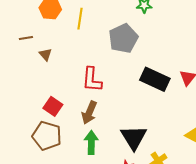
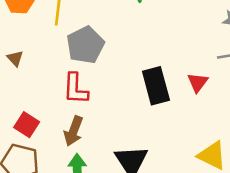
gray pentagon: (123, 38) -> (85, 45), moved
black rectangle: (155, 79) -> (156, 86), turned 52

